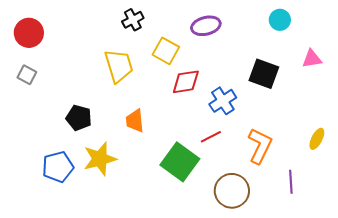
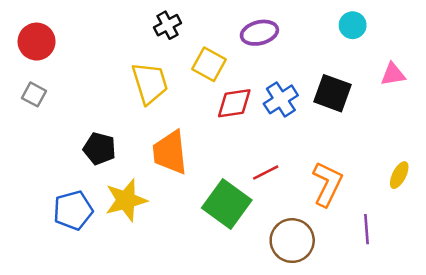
blue cross: (223, 101) -> (281, 99), moved
orange trapezoid: (135, 121) -> (170, 152), size x1.5

